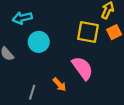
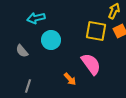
gray line: (32, 92) -> (28, 86), moved

